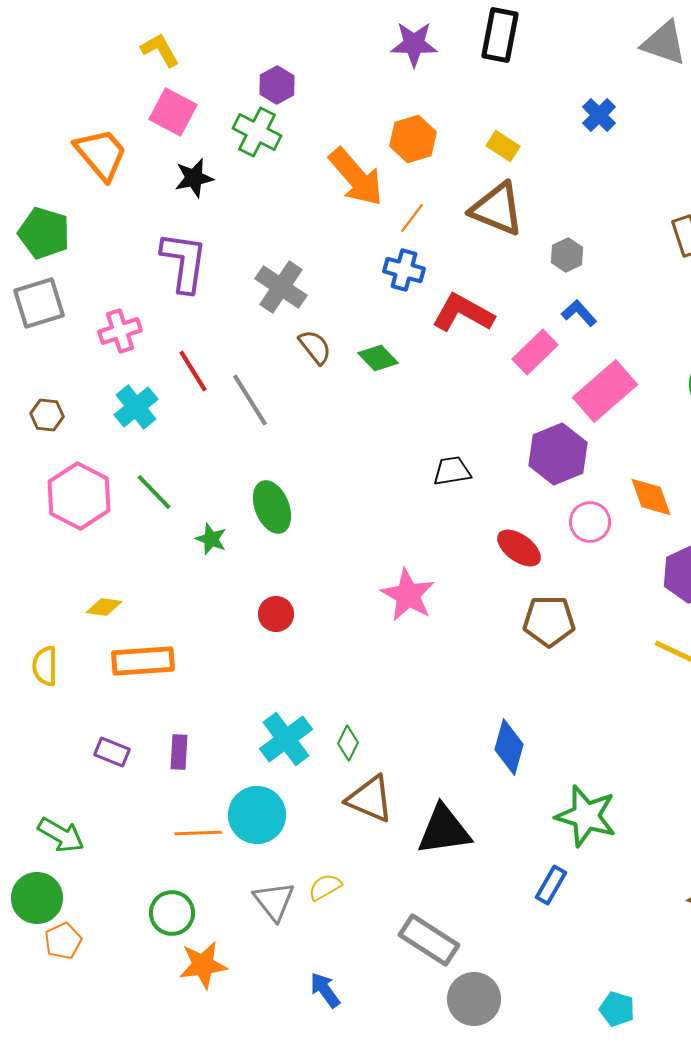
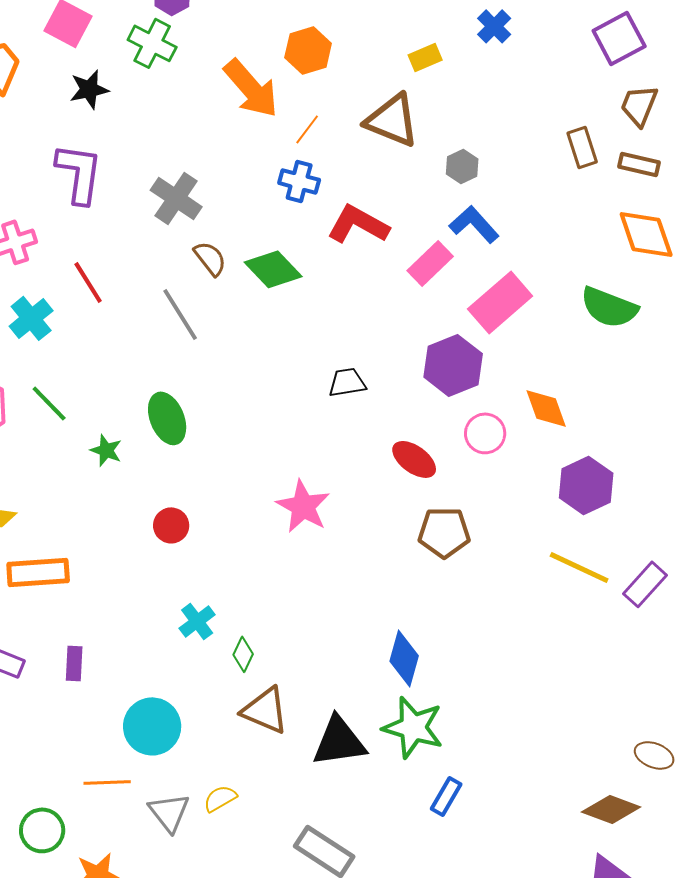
yellow rectangle: (503, 146) -> (425, 57), moved, turned -56
blue L-shape: (579, 313) -> (474, 224), size x1.4
green diamond: (378, 358) -> (273, 269), size x1.4
gray line: (250, 400) -> (180, 314), moved
cyan cross: (286, 739) -> (197, 621), moved, size x0.7
green star: (586, 816) -> (413, 727), moved
orange line: (198, 833) -> (107, 782), moved
green circle: (172, 913) -> (42, 830), moved

